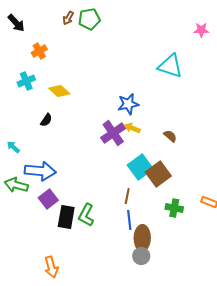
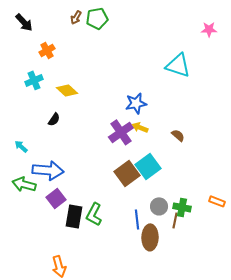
brown square: (158, 174) -> (127, 173), moved
brown line: (127, 196) -> (175, 220), moved
gray circle: (141, 256) -> (159, 206), moved

